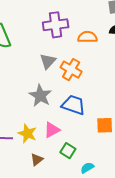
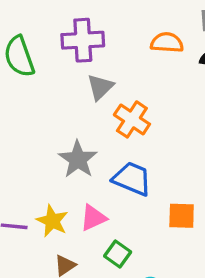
purple cross: (56, 25) -> (83, 40), moved
orange semicircle: (87, 37) -> (167, 43), moved
gray triangle: (48, 61) -> (100, 87), moved

